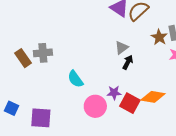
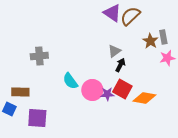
brown rectangle: (23, 58) -> (20, 92), moved, turned -54
red square: (130, 103) -> (122, 89), moved
pink circle: (95, 106) -> (92, 90), moved

